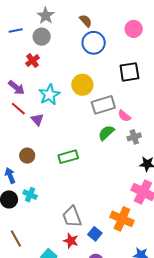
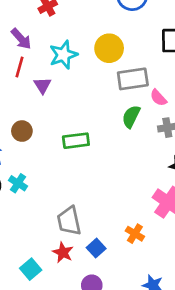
red line: (18, 109) -> (20, 67), turned 56
green semicircle: (106, 133) -> (131, 117), turned -30
orange cross: (122, 219) -> (135, 234), size x0.6

